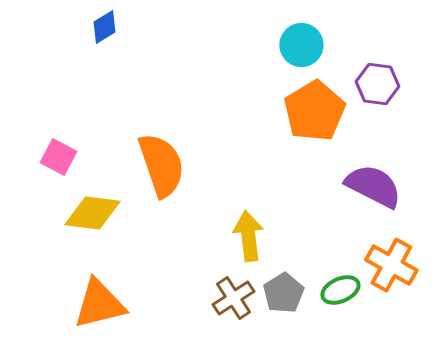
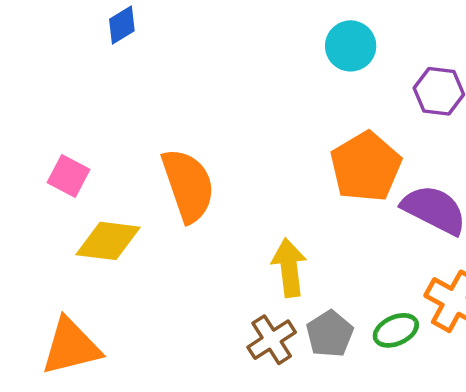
orange pentagon: (314, 111) -> (366, 167), moved
orange triangle: (99, 304) -> (71, 347), moved

